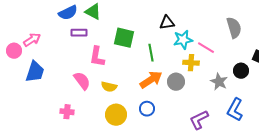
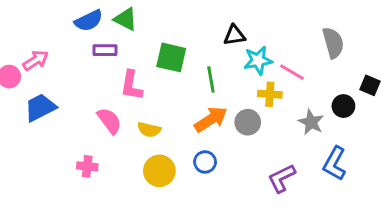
blue trapezoid: (35, 72) -> (40, 107), turned -135

